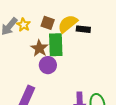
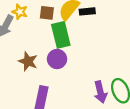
yellow star: (23, 25) -> (20, 12), moved
brown star: (39, 48) -> (28, 61), moved

